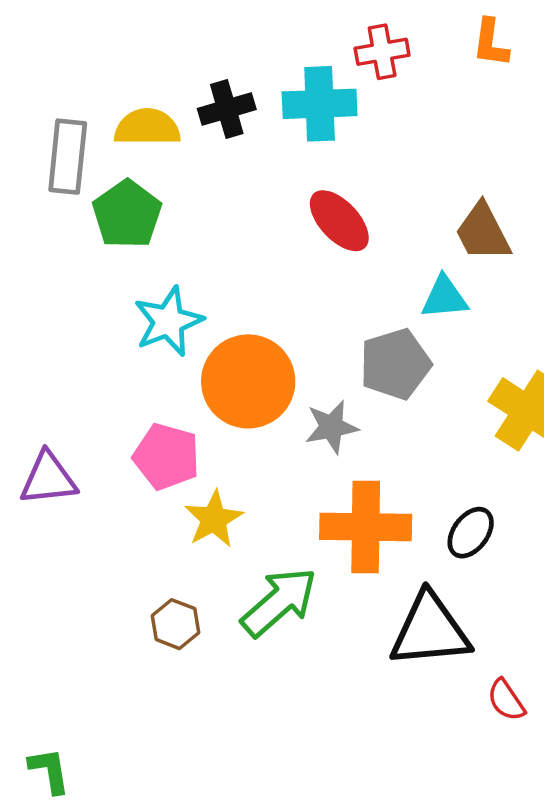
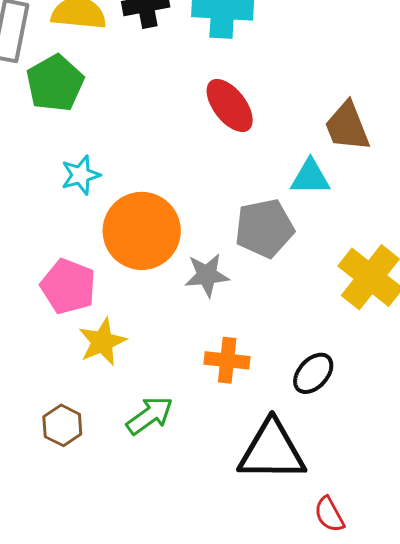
cyan star: (168, 321) -> (81, 175), size x0.7
orange cross: (366, 527) -> (227, 360), size x0.6
green arrow: (279, 602) -> (150, 415), size x0.7

